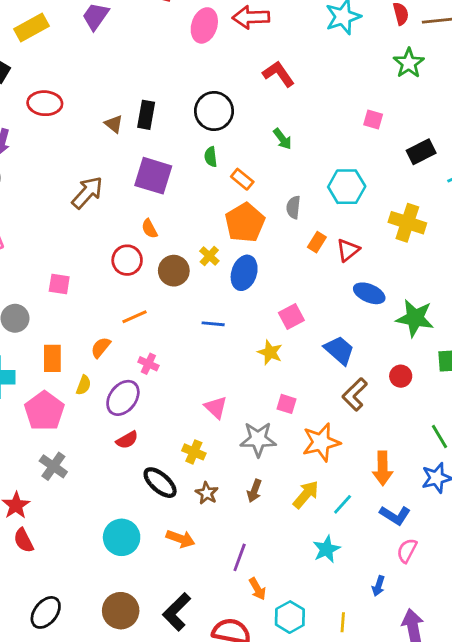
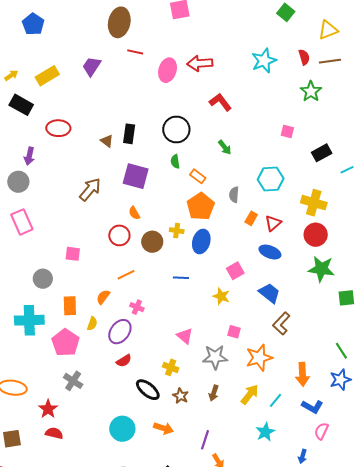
yellow cross: (209, 256) -> (177, 231), turned -32
blue ellipse: (369, 293) -> (270, 252), moved
red circle: (401, 376) -> (316, 235), moved, size x1.5
red semicircle: (24, 540) -> (54, 433), turned 132

